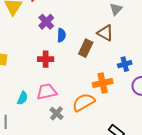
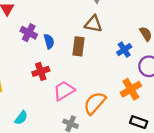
orange cross: (103, 83) -> (131, 89), moved
pink trapezoid: (47, 92) -> (64, 91), moved
cyan semicircle: (22, 98) -> (21, 118), moved, turned 32

